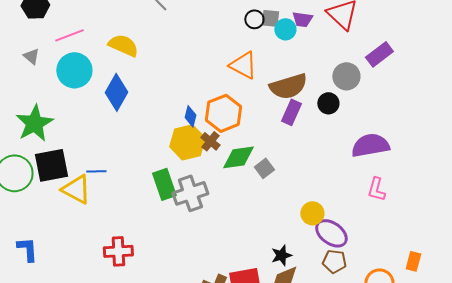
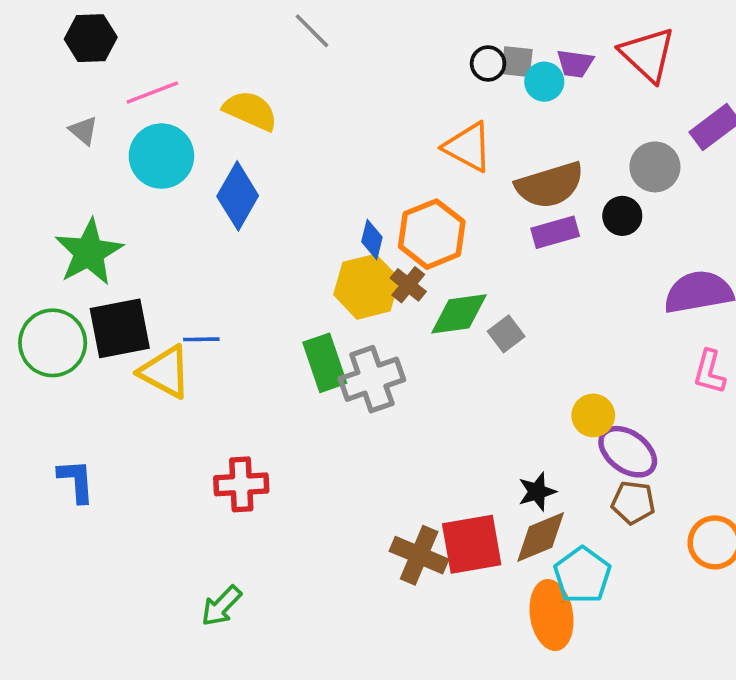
purple rectangle: (291, 112) -> (555, 232), turned 50

